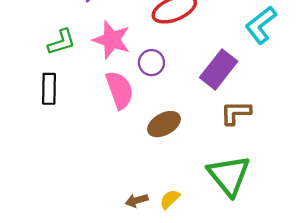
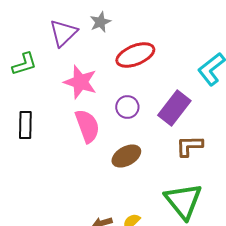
green L-shape: (61, 42) -> (24, 64), moved
purple circle: (151, 63) -> (127, 107), moved

